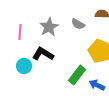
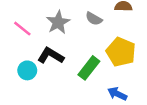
pink line: (20, 32) -> (22, 29), turned -56
green rectangle: (77, 75) -> (89, 68), moved

